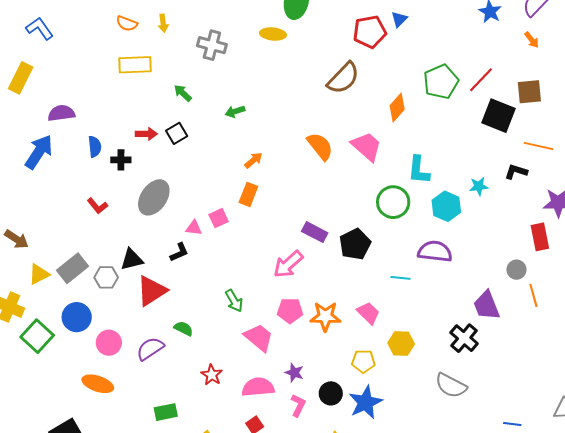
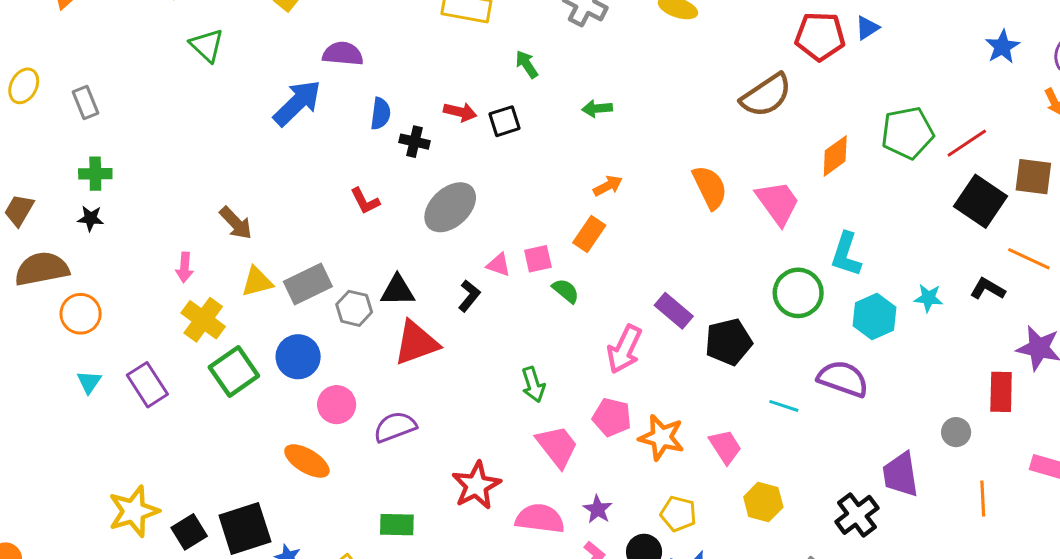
black L-shape: (179, 252) -> (469, 296), turned -40
pink arrow: (288, 264) -> (624, 349), turned -36
orange line: (533, 295) -> (983, 499), moved
green semicircle: (184, 328) -> (566, 291), moved
yellow pentagon: (363, 361) -> (678, 514), moved
red star: (212, 375) -> (476, 485), size x1.5

